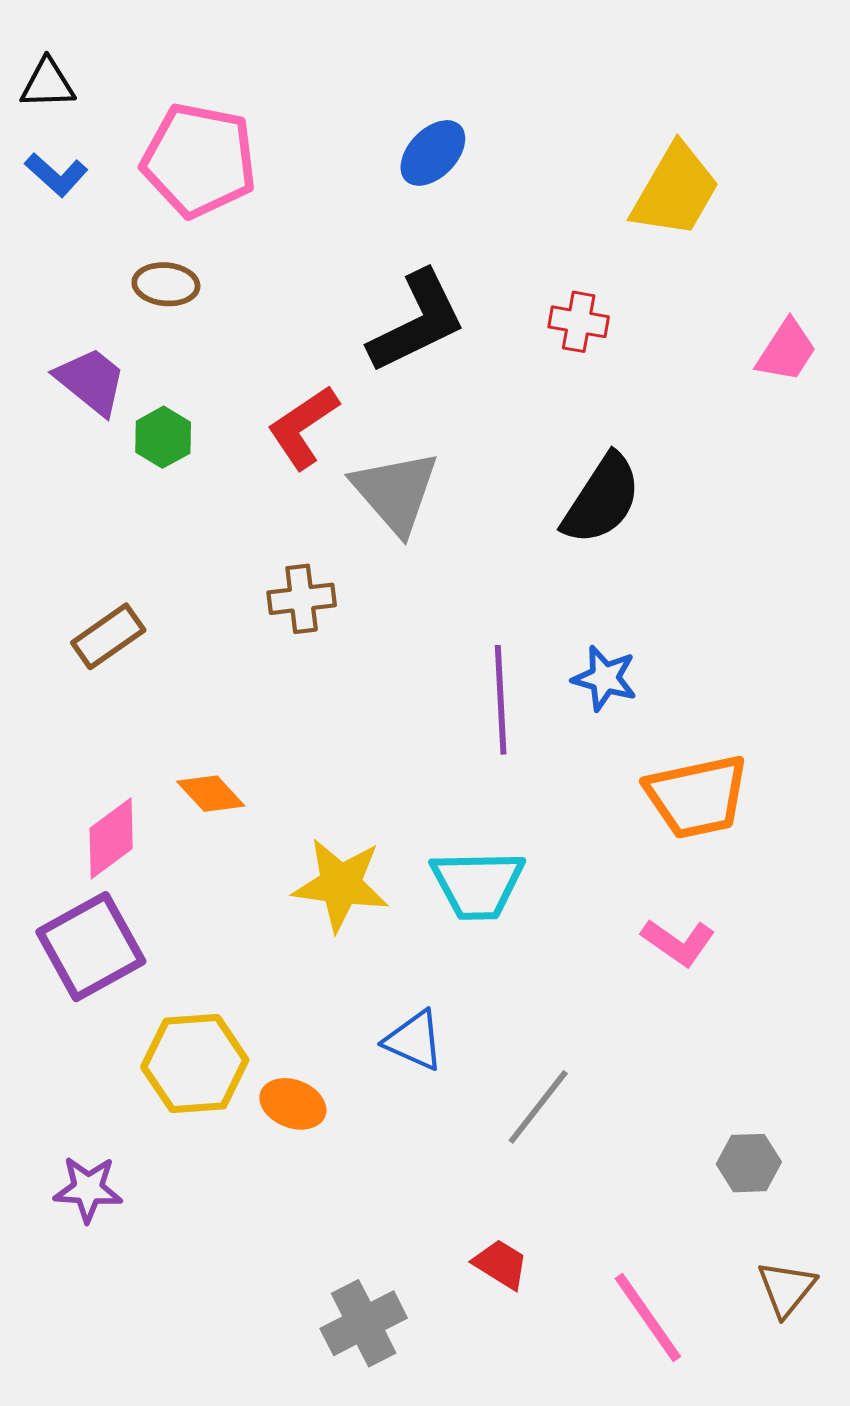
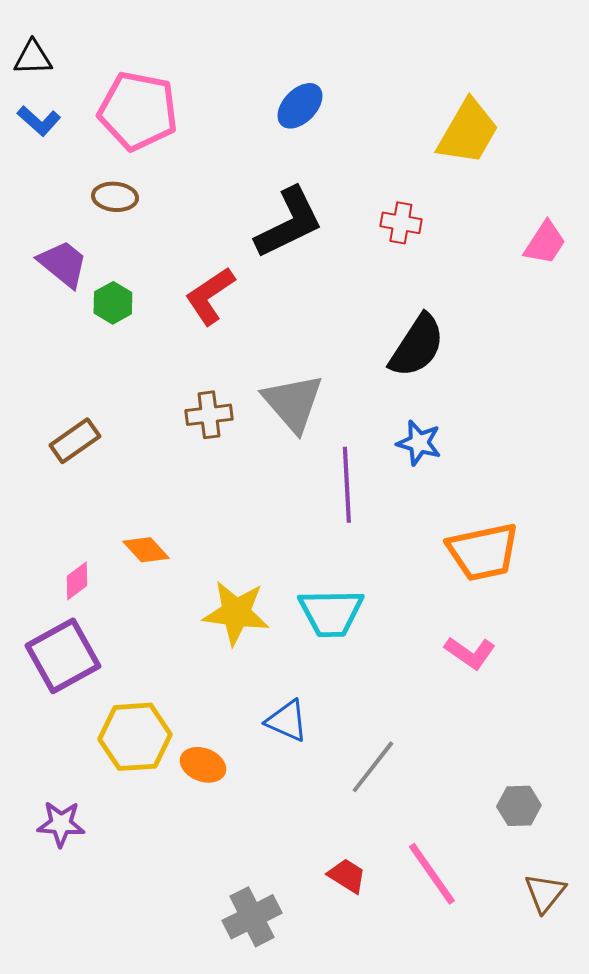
gray triangle: (395, 492) -> (293, 403), moved
blue star: (605, 678) -> (419, 443), moved
pink diamond: (111, 838) -> (77, 581), size x0.7
pink line: (648, 1317) -> (432, 874), moved

